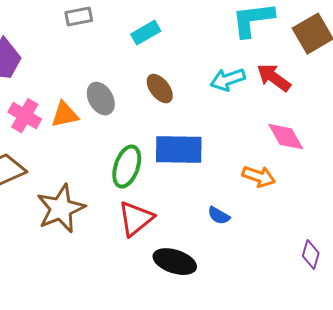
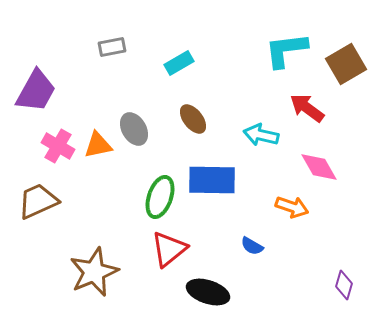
cyan arrow: (228, 80) -> (261, 135), moved, turned 32
brown star: (61, 209) -> (94, 272), moved

